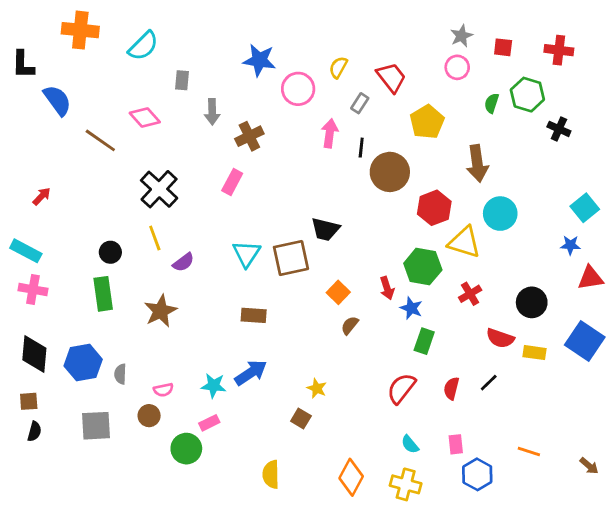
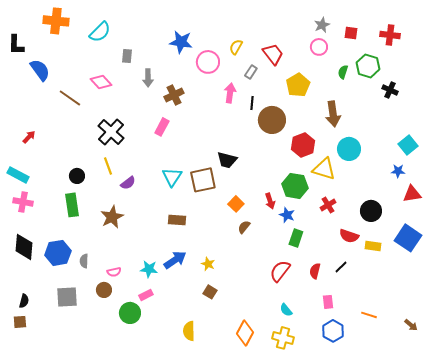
yellow star: (317, 388) -> (208, 264), moved
brown square: (29, 401) -> (20, 322), moved
pink rectangle: (456, 444) -> (328, 302), moved

